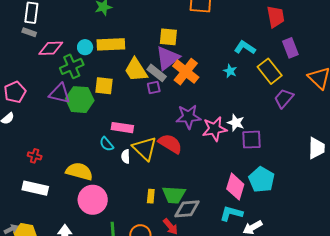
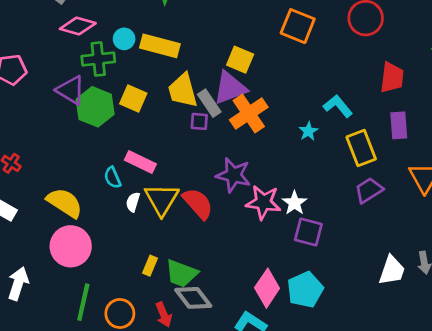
gray diamond: (187, 209) -> (193, 298), turned 40

